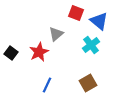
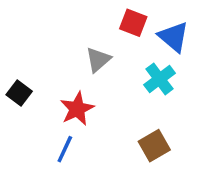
red star: (39, 52) -> (77, 109), moved
blue line: (47, 85) -> (65, 149), moved

